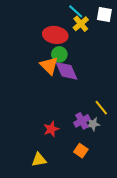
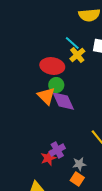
purple cross: (82, 121) -> (57, 150), moved
gray star: (93, 124) -> (79, 164), moved

